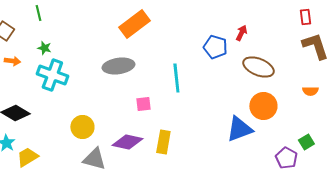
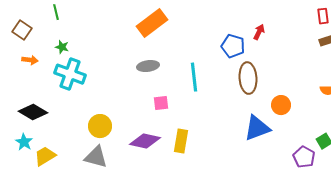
gray ellipse: (118, 66) -> (148, 66), moved, size x0.7
brown ellipse: (258, 67) -> (248, 78), moved, turned 64
orange circle: (263, 106) -> (281, 105), size x0.7
gray triangle: (94, 159) -> (96, 157), moved

